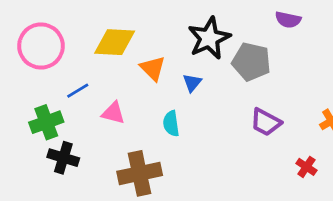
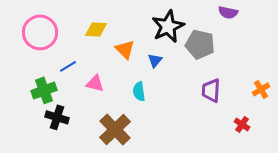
yellow diamond: (115, 42) -> (96, 29), size x0.7
purple trapezoid: (266, 122) -> (211, 90), turned 65
brown cross: (140, 173) -> (115, 129), turned -32

